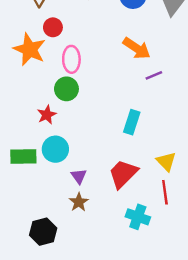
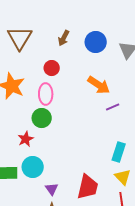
red circle: (53, 27) -> (52, 68), moved
cyan rectangle: (132, 122) -> (119, 152), moved
red trapezoid: (123, 174) -> (88, 187), turned 148

